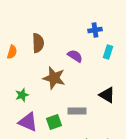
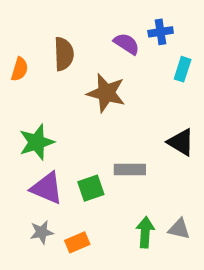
purple semicircle: (75, 56) -> (127, 44), moved
brown star: (54, 78) -> (106, 93), moved
green star: (22, 95) -> (37, 142), size x1.5

